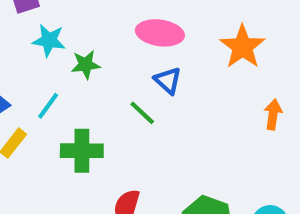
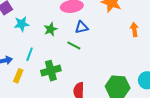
green star: (86, 65) -> (51, 29), moved
blue triangle: (168, 81) -> (82, 27), turned -40

